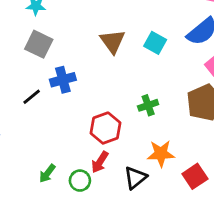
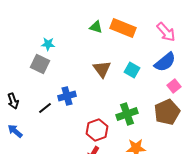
gray square: (39, 44) -> (40, 64), moved
green cross: (148, 105) -> (127, 114), size x1.5

